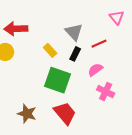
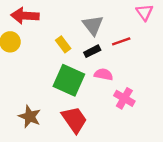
black rectangle: (75, 54) -> (92, 51), turned 32
pink semicircle: (95, 70) -> (104, 74), moved, turned 42

